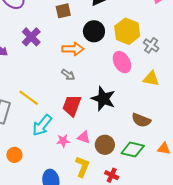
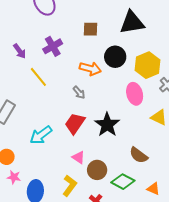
yellow line: (29, 98) -> (38, 77), moved
pink star: (63, 141) -> (14, 177), moved

